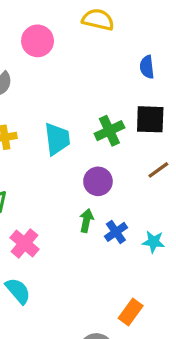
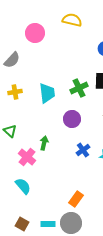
green arrow: (87, 221) -> (44, 143), moved
orange rectangle: (131, 312) -> (76, 199), moved

